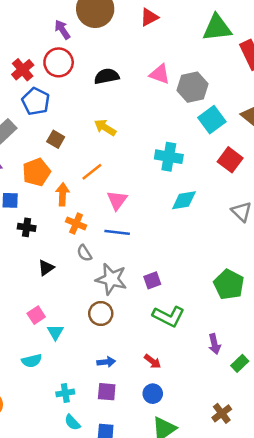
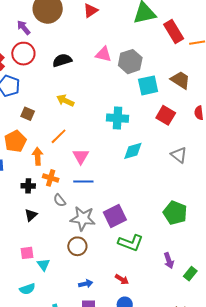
cyan square: (212, 120) -> (148, 85), turned 30
black cross: (27, 227) -> (28, 186), moved
purple square: (152, 280) -> (115, 216), size x1.6
pink square: (36, 315) -> (27, 253), turned 32

